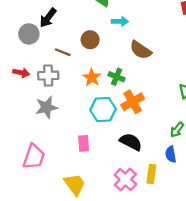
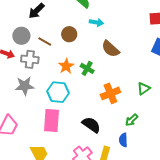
gray circle: (29, 34) -> (21, 36), moved
orange cross: (133, 102) -> (110, 93), moved
cyan hexagon: (103, 110) -> (58, 92), moved
pink rectangle: (84, 143) -> (52, 121), size x1.6

